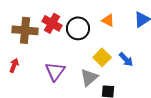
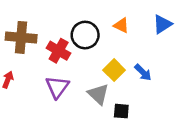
red cross: (52, 23) -> (59, 51), moved
gray triangle: (89, 77) -> (98, 94), turned -36

